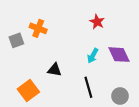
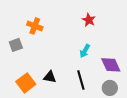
gray square: (16, 40) -> (16, 45), moved
purple diamond: (119, 55) -> (111, 65), moved
black triangle: (55, 70) -> (50, 77), moved

